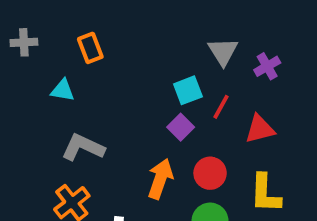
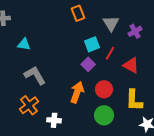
orange rectangle: (90, 48) -> (78, 13), moved
red triangle: (260, 129) -> (131, 65), turned 42
gray L-shape: (83, 147) -> (35, 75), turned 35

